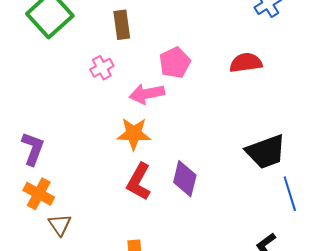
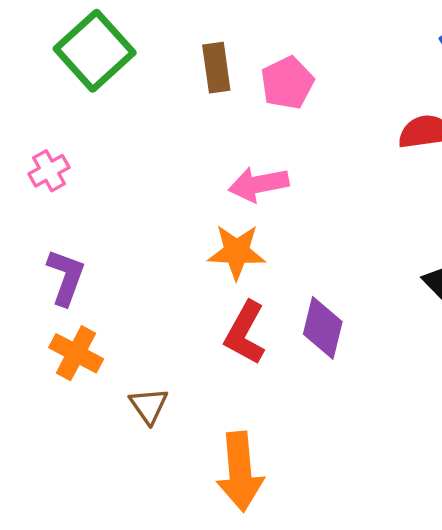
pink pentagon: (175, 63) -> (287, 83), moved
pink cross: (102, 68) -> (49, 171), moved
brown triangle: (60, 225) -> (149, 406), moved

